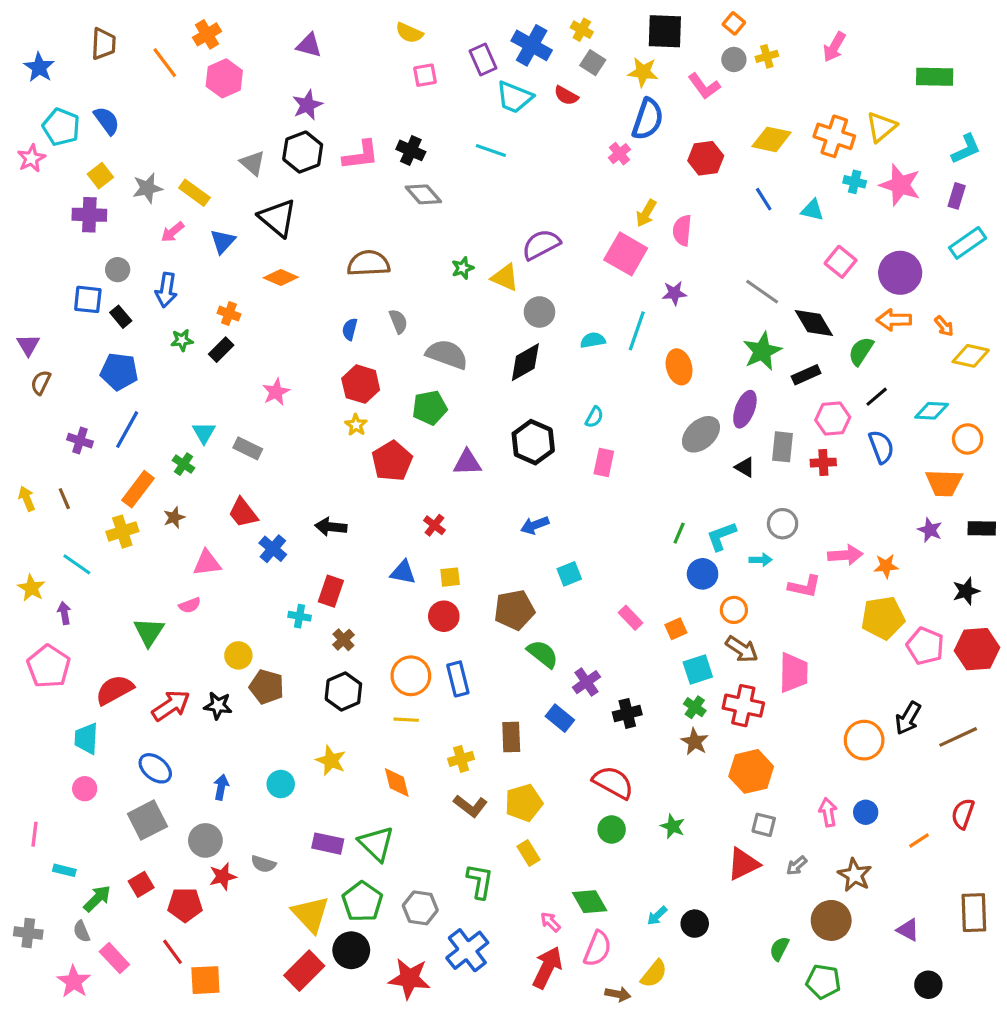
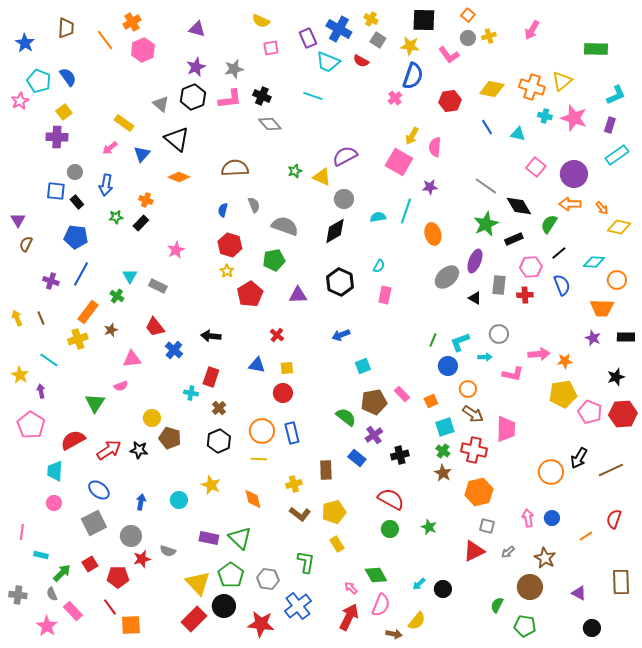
gray star: (147, 188) -> (234, 69), moved
brown pentagon: (514, 610) -> (374, 402), moved

